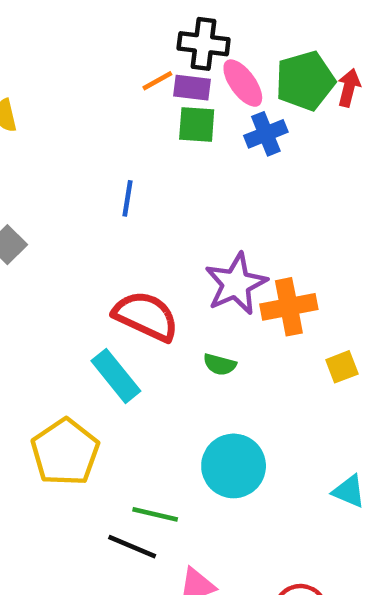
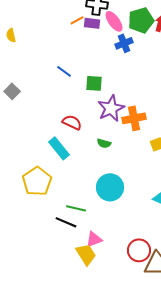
green square: (197, 125) -> (94, 83), moved
blue line: (127, 198) -> (64, 71), turned -63
red semicircle: (146, 316) -> (72, 122), size x0.7

